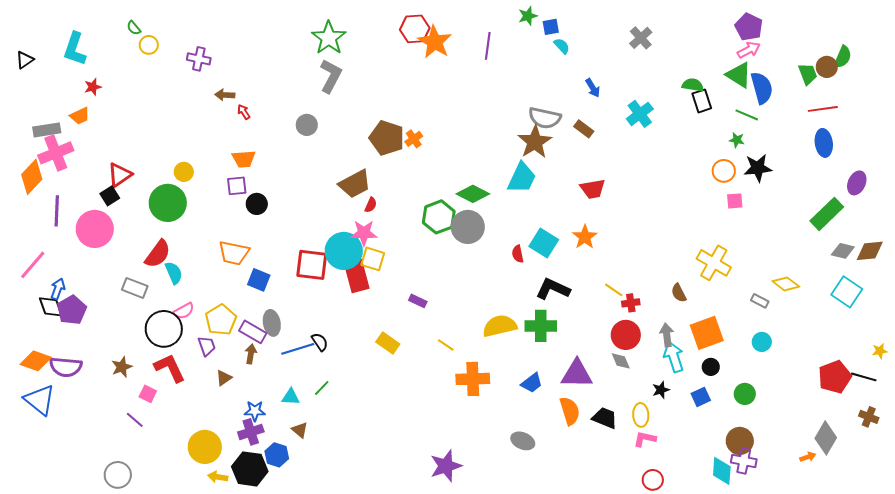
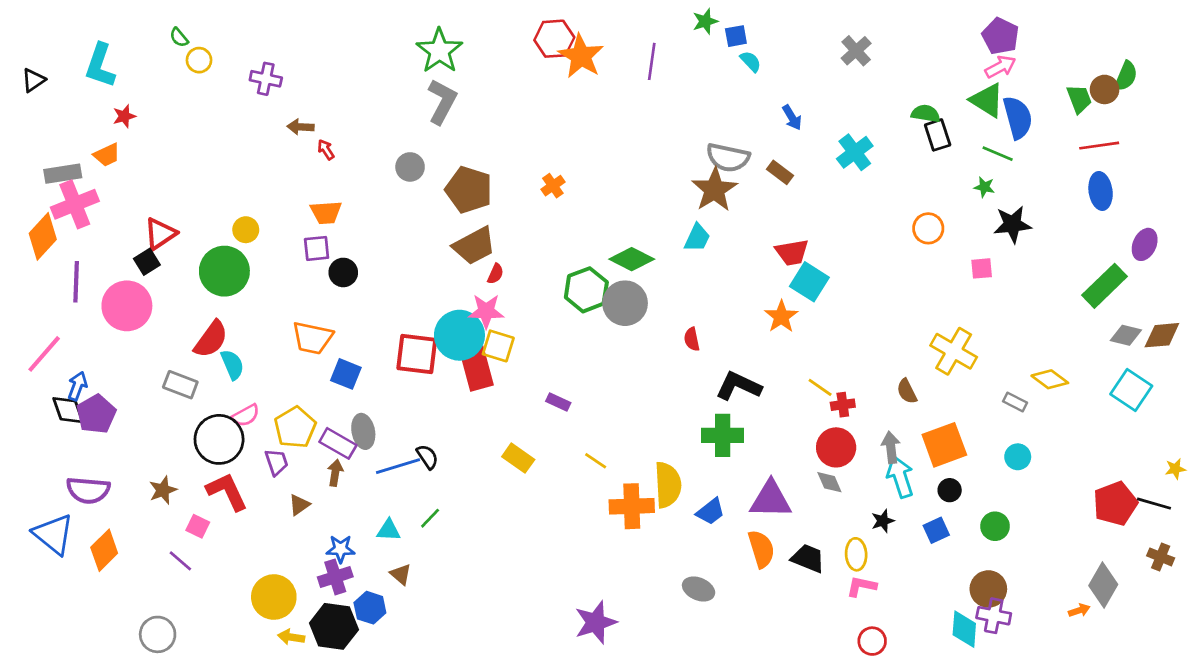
brown pentagon: (387, 138) -> (469, 190), moved
orange circle: (724, 171) -> (928, 228), moved
cyan trapezoid: (522, 178) -> (697, 238), size x0.7
cyan square: (544, 243) -> (809, 282), moved
yellow semicircle: (500, 326) -> (668, 485), moved, turned 100
orange diamond: (36, 361) -> (104, 550), moved, turned -64

